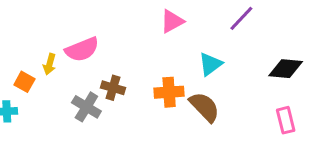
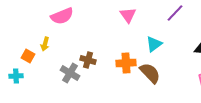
pink triangle: (172, 21) -> (128, 15), turned -36
pink semicircle: (82, 49) -> (62, 16), moved

